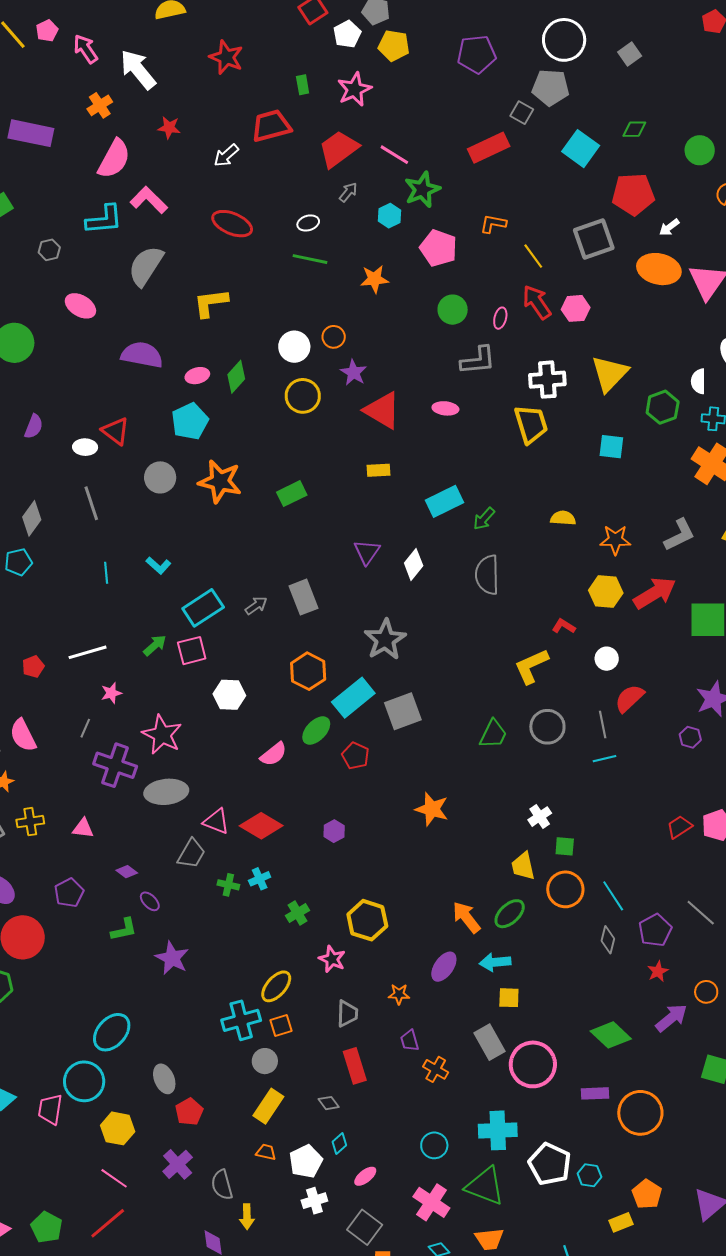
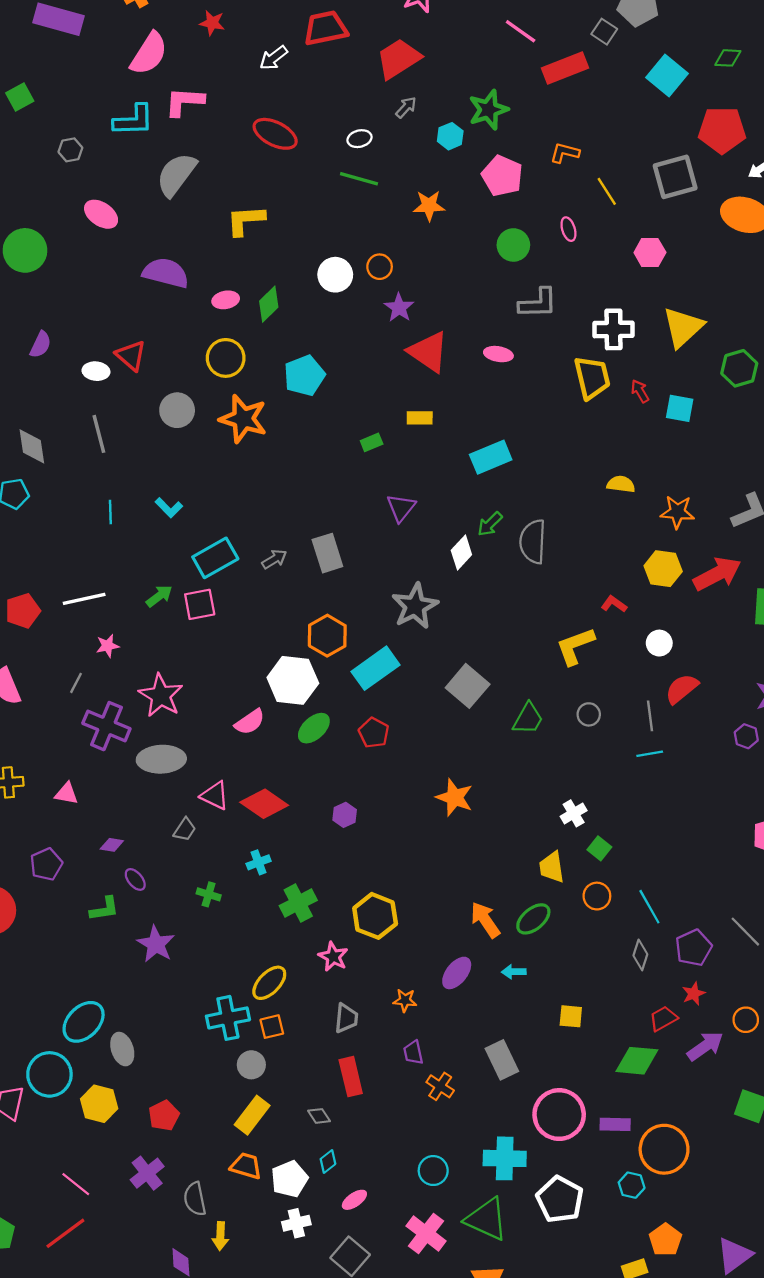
pink line: (394, 155) -> (521, 31), moved
pink L-shape: (149, 200) -> (184, 102), turned -45
red arrow: (537, 302) -> (640, 391), moved, size x0.6
pink ellipse: (500, 318) -> (568, 229), moved, turned -35
yellow circle: (303, 396) -> (226, 358), moved
cyan pentagon: (190, 421) -> (304, 376), moved
green rectangle: (292, 494) -> (372, 442), moved, size x0.7
gray diamond: (32, 518) -> (32, 446), turned -48
green arrow: (484, 519) -> (490, 524), moved
white diamond: (414, 564) -> (461, 553), moved
red pentagon: (33, 667) -> (23, 611), size x1.4
white hexagon: (229, 695) -> (293, 680), moved, size x1.4
gray square: (403, 711) -> (468, 686), moved, turned -33
gray circle: (547, 727) -> (589, 714), size x0.6
green ellipse: (316, 730) -> (314, 728), moved
pink semicircle: (273, 754) -> (250, 722), moved
red trapezoid: (679, 827) -> (663, 1019), moved
green square: (565, 846) -> (599, 848), turned 30
gray trapezoid: (191, 854) -> (185, 830), size x0.7
purple diamond: (127, 872) -> (112, 845), turned -30
green cross: (228, 885) -> (209, 894), moved
orange circle: (565, 889) -> (597, 896), size x0.7
green cross: (298, 913) -> (298, 903), size x1.4
cyan arrow: (495, 962) -> (514, 972), size x0.7
yellow square: (509, 998) -> (571, 1016), moved
green diamond: (611, 1035) -> (637, 1061), turned -42
pink circle: (533, 1064) -> (559, 1115), moved
gray ellipse: (164, 1079) -> (122, 1049), moved
yellow hexagon: (118, 1128) -> (99, 1104), moved
orange trapezoid: (266, 1152) -> (246, 1166), size x1.4
cyan hexagon: (589, 1175) -> (632, 1185), moved

